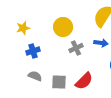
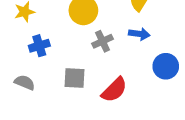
gray semicircle: (35, 76) -> (25, 82), moved
gray square: (59, 82) -> (75, 78), moved

